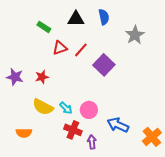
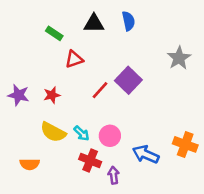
gray star: (135, 35) -> (179, 58), moved
red line: (81, 50) -> (100, 90), moved
orange cross: (152, 137) -> (185, 144), moved, turned -30

